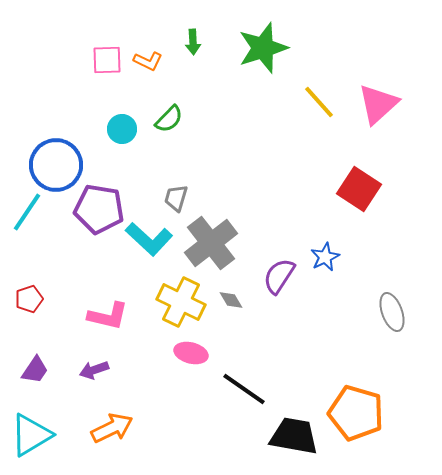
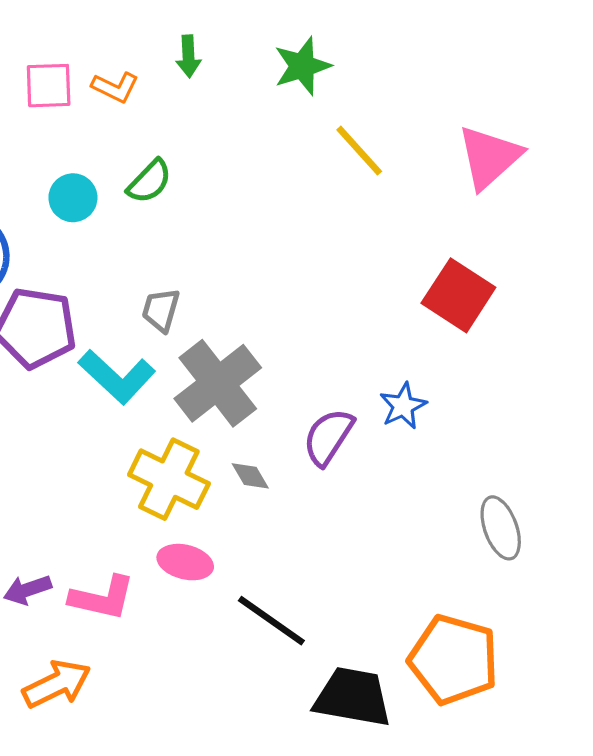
green star: (263, 48) -> (302, 66), size x0.7
yellow line: (319, 102) -> (359, 151), moved
gray ellipse: (392, 312) -> (501, 528), moved
pink L-shape: (108, 316) -> (102, 598), moved

